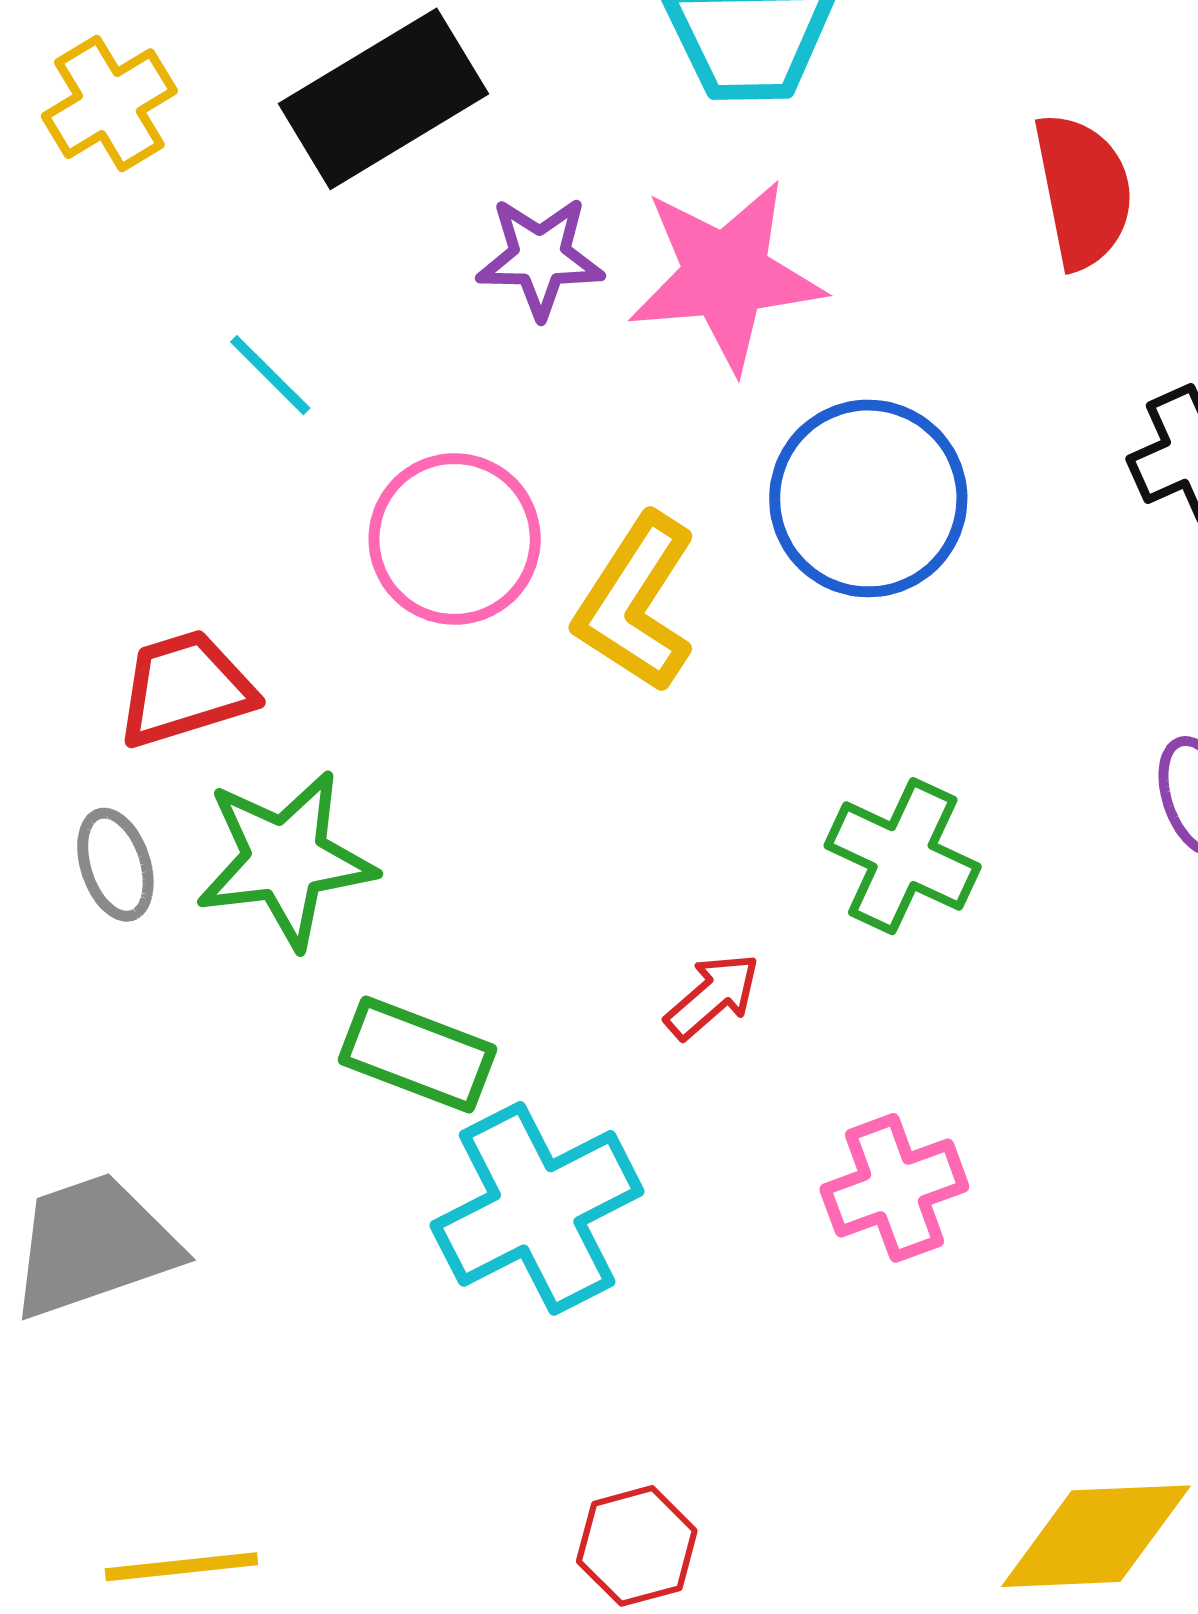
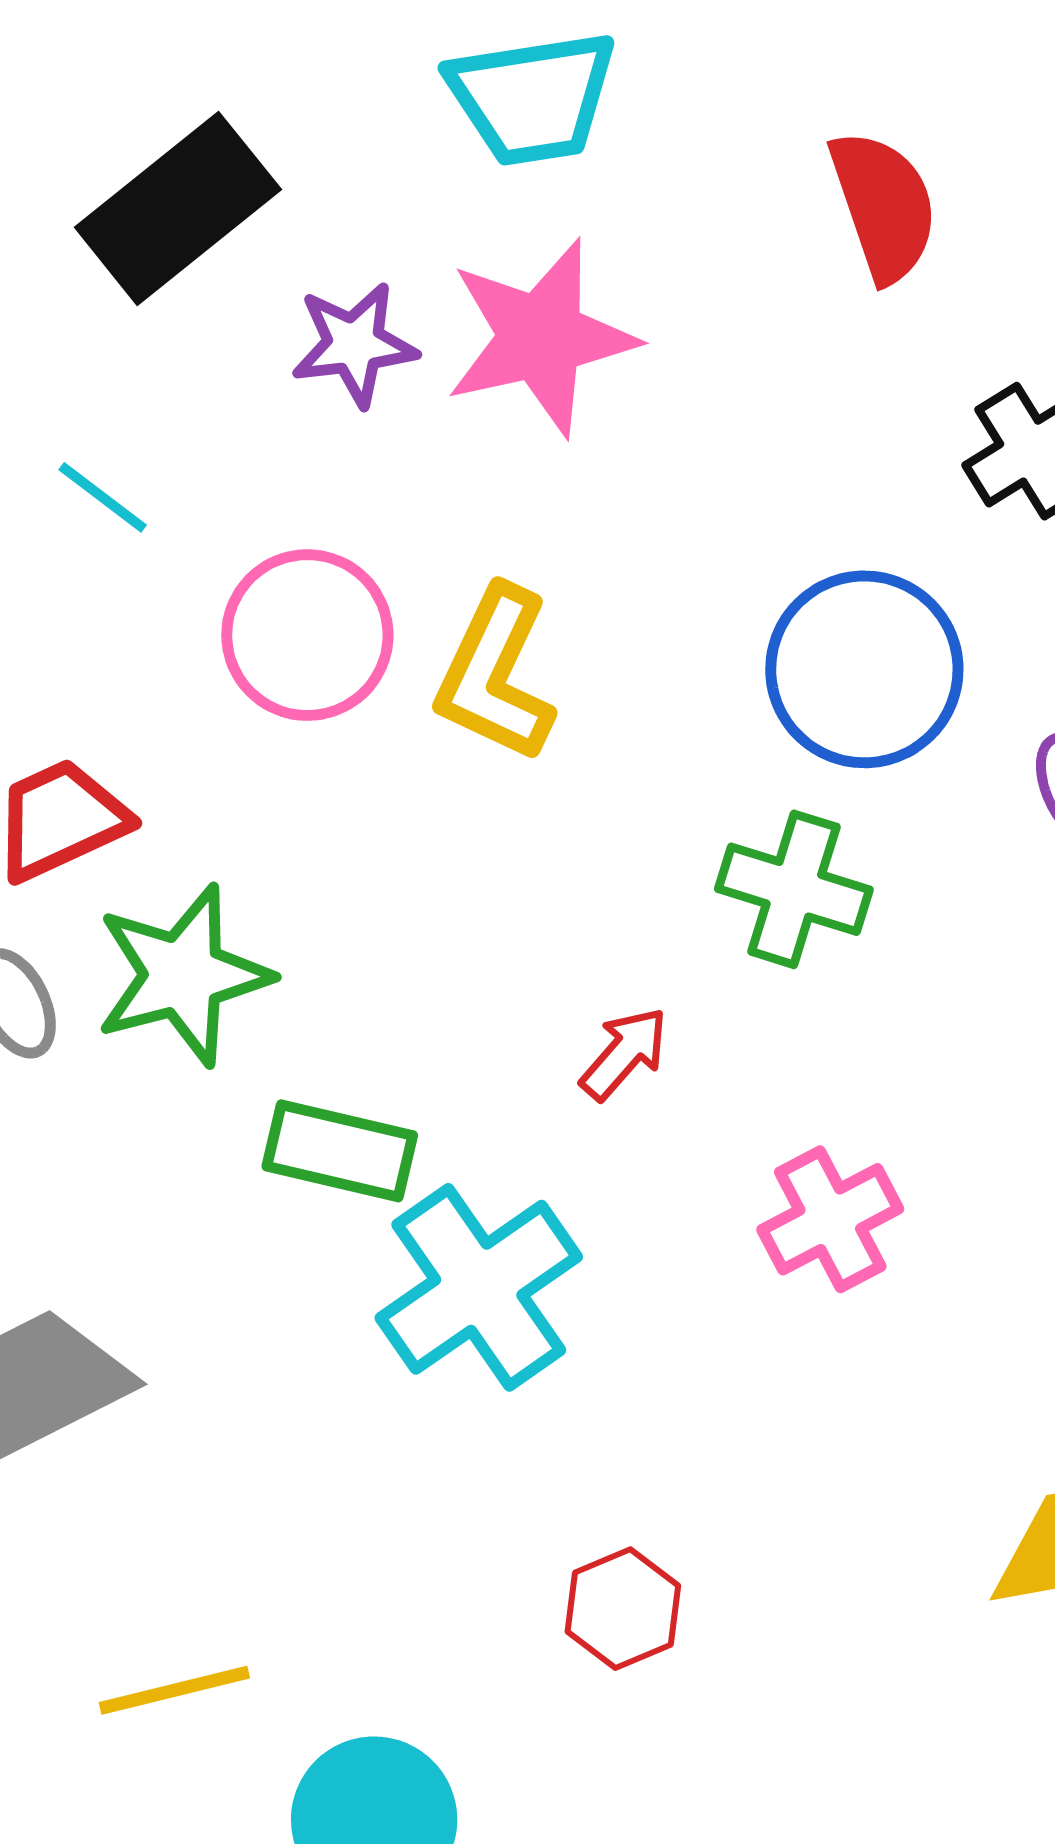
blue circle: (868, 498) -> (864, 669), moved

